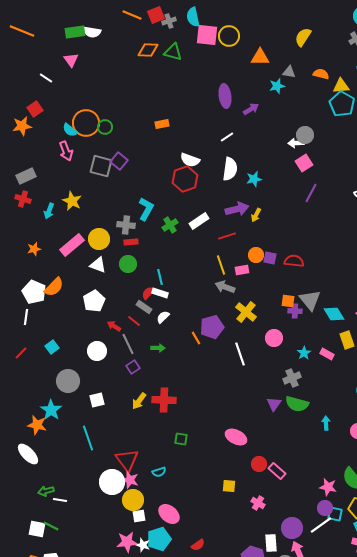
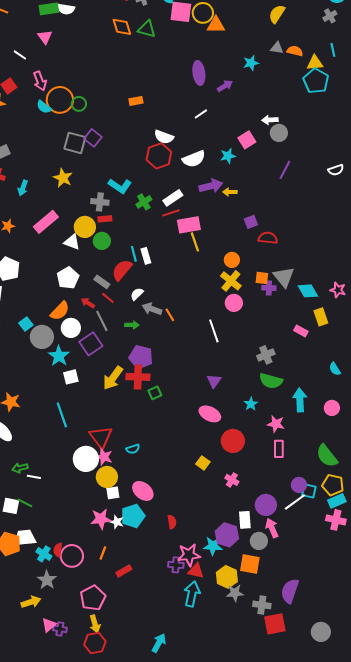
orange diamond: (148, 50) -> (122, 27), turned 70
orange triangle: (260, 57) -> (216, 25), moved
gray triangle: (289, 72) -> (277, 48), moved
gray circle: (305, 135) -> (279, 133), moved
pink arrow: (66, 151) -> (40, 81), moved
pink square: (304, 163) -> (247, 140), moved
white semicircle: (230, 169) -> (194, 159), moved, turned 60
yellow star: (72, 201) -> (63, 178), moved
cyan L-shape: (146, 209) -> (120, 186), turned 95
yellow arrow: (256, 215) -> (230, 192), turned 64
red line: (227, 236) -> (171, 213), moved
yellow circle: (99, 239) -> (85, 227), moved
orange circle: (256, 255) -> (232, 260), moved
purple square: (270, 258) -> (251, 222), moved, turned -32
pink rectangle: (242, 270) -> (189, 225), moved, size x1.6
orange semicircle: (54, 287) -> (60, 311), moved
gray arrow: (225, 287) -> (152, 309), moved
red semicircle: (148, 293) -> (122, 270), size x1.6
white rectangle: (160, 293) -> (146, 256), moved, turned 56
gray rectangle: (144, 307) -> (102, 282), moved
yellow cross: (246, 312) -> (231, 281), moved
purple pentagon: (212, 327) -> (141, 357), moved, turned 30
pink circle: (274, 338) -> (234, 303), moved
cyan star: (304, 353) -> (251, 404), moved
purple square: (133, 367) -> (91, 344), moved, size x1.6
gray circle: (68, 381) -> (42, 337), moved
yellow arrow: (139, 401) -> (113, 378), size x1.4
purple triangle: (274, 404) -> (214, 381), moved
cyan star: (51, 410) -> (59, 356), moved
cyan arrow: (326, 423) -> (300, 400), size x1.6
green square: (181, 439) -> (155, 393), moved, turned -32
red circle: (259, 464) -> (233, 441), size x1.5
pink rectangle: (277, 471) -> (279, 449), moved, turned 48
yellow square: (229, 486) -> (203, 463), turned 32
pink star: (328, 487) -> (276, 424), moved
red semicircle: (198, 545) -> (172, 522), turned -64

